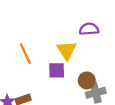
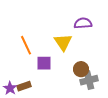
purple square: (57, 70) -> (44, 63), moved

